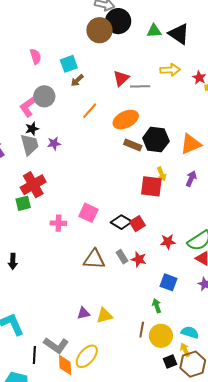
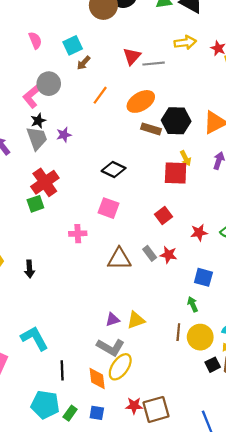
black diamond: (121, 222) -> (114, 170), moved
pink cross: (58, 223) -> (78, 234), moved
gray L-shape: (56, 345) -> (111, 347), moved

